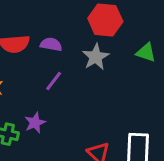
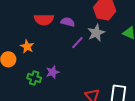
purple line: (54, 81) -> (77, 43), moved

